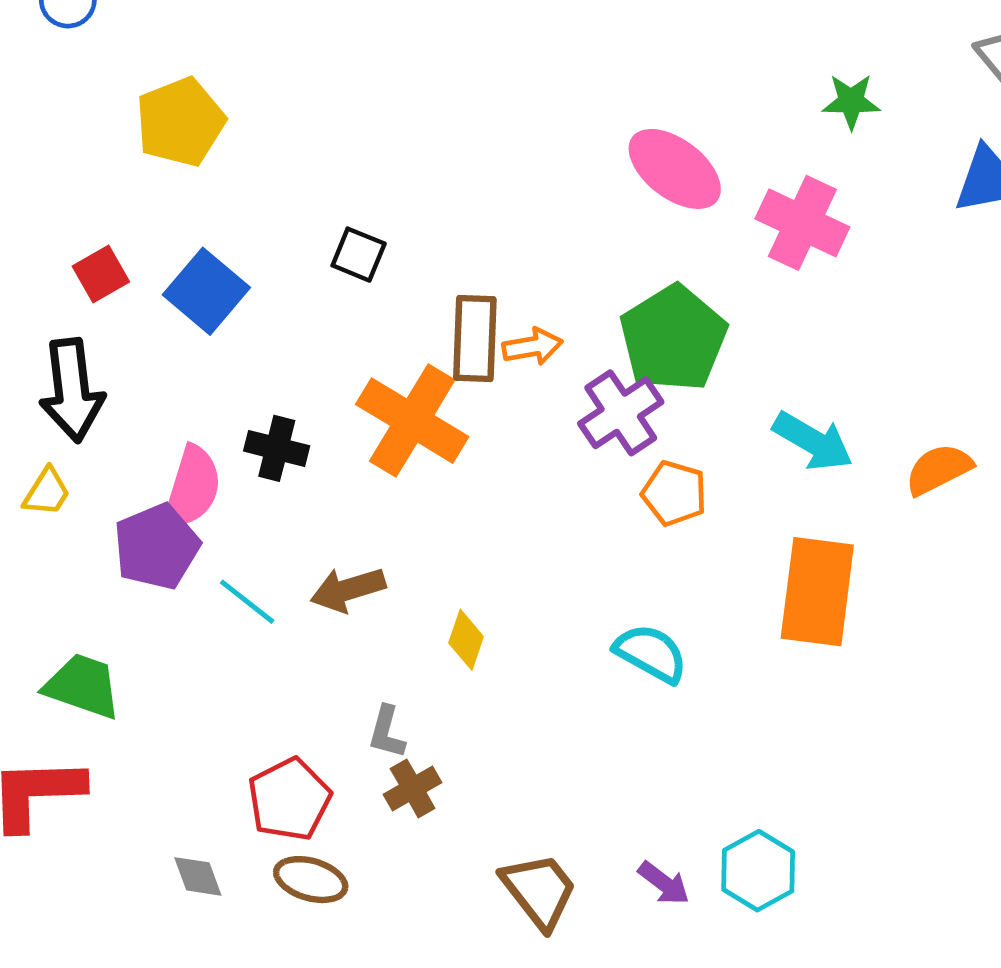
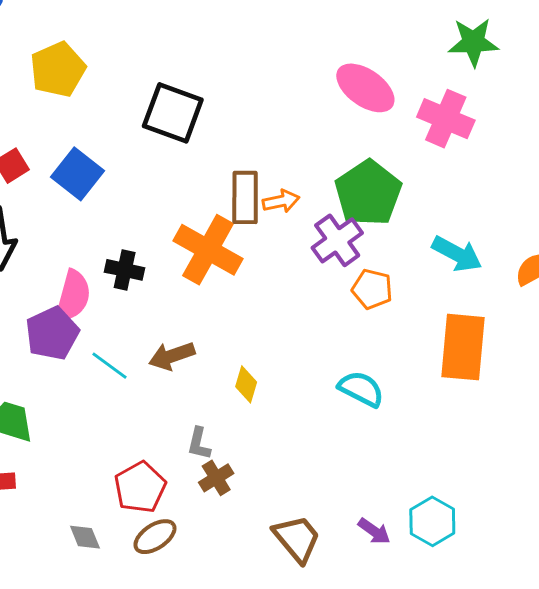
green star: (851, 101) -> (473, 42), size x1.4
black square: (359, 255) -> (173, 113), moved, size x1.8
brown ellipse: (311, 880) -> (155, 537), turned -48

